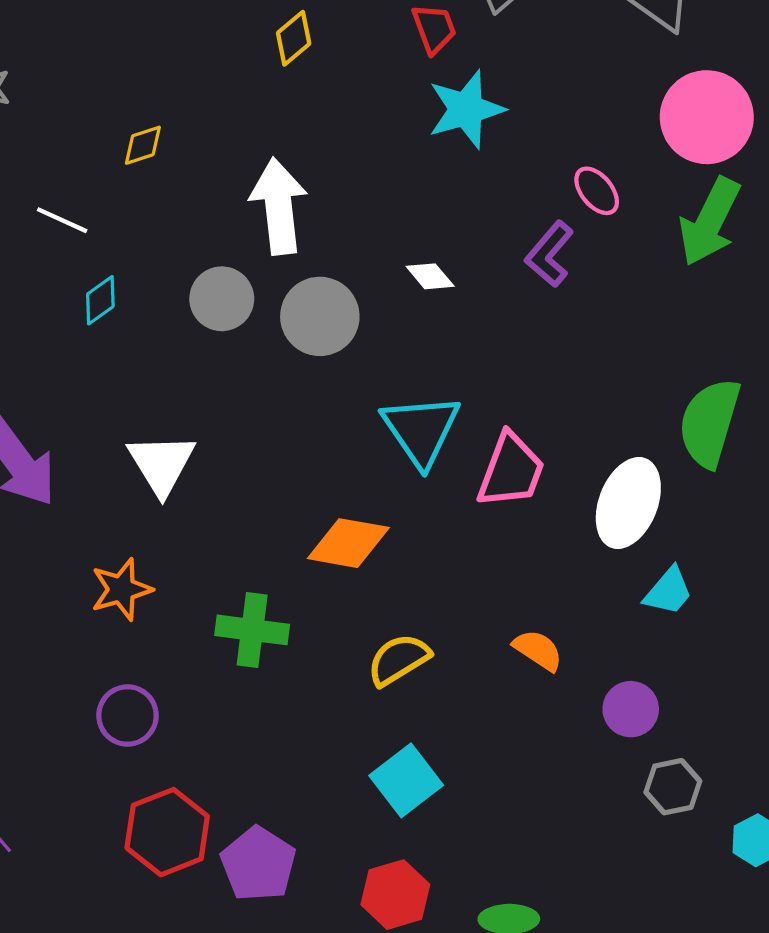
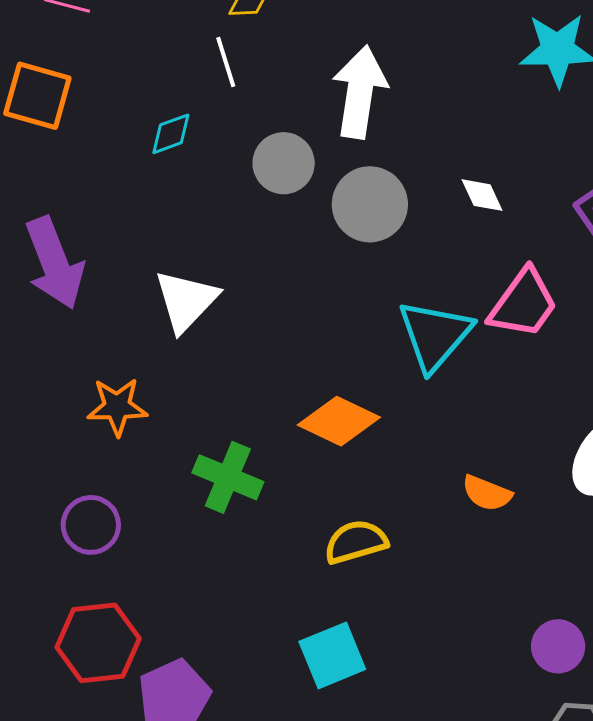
white line: (62, 220) -> (226, 62), moved, turned 33
pink trapezoid: (511, 471) -> (523, 304), moved
orange semicircle: (538, 650) -> (487, 493), moved, turned 153

